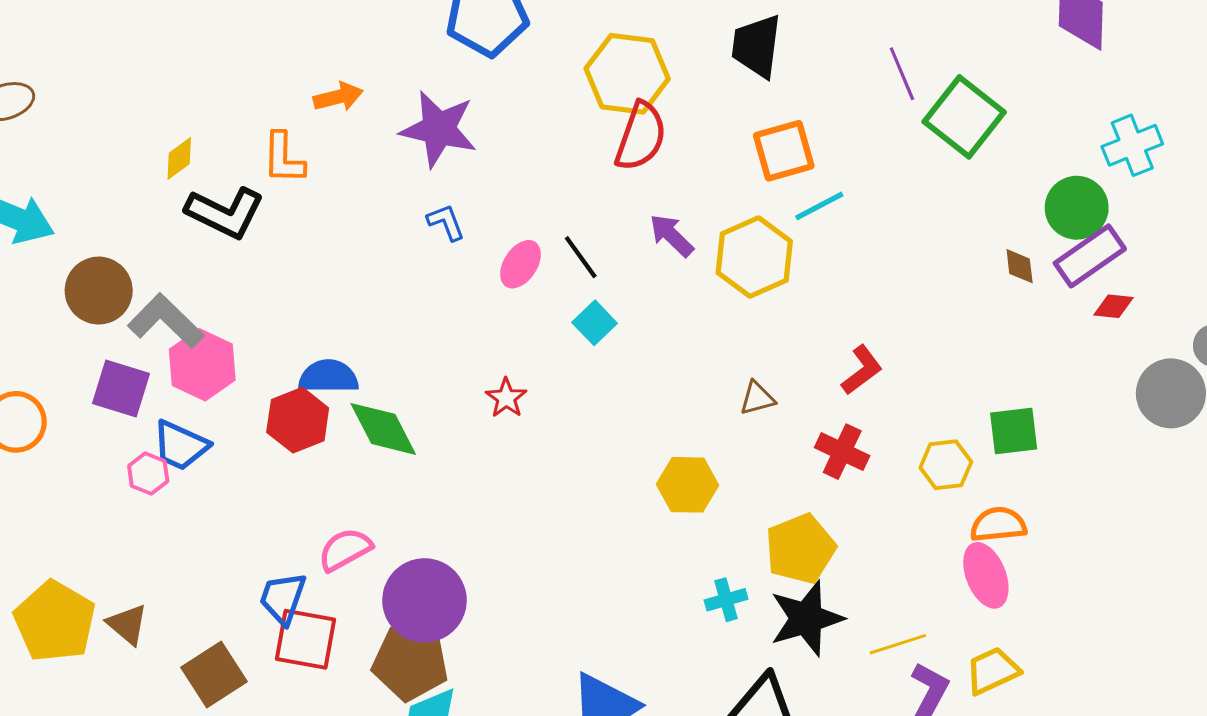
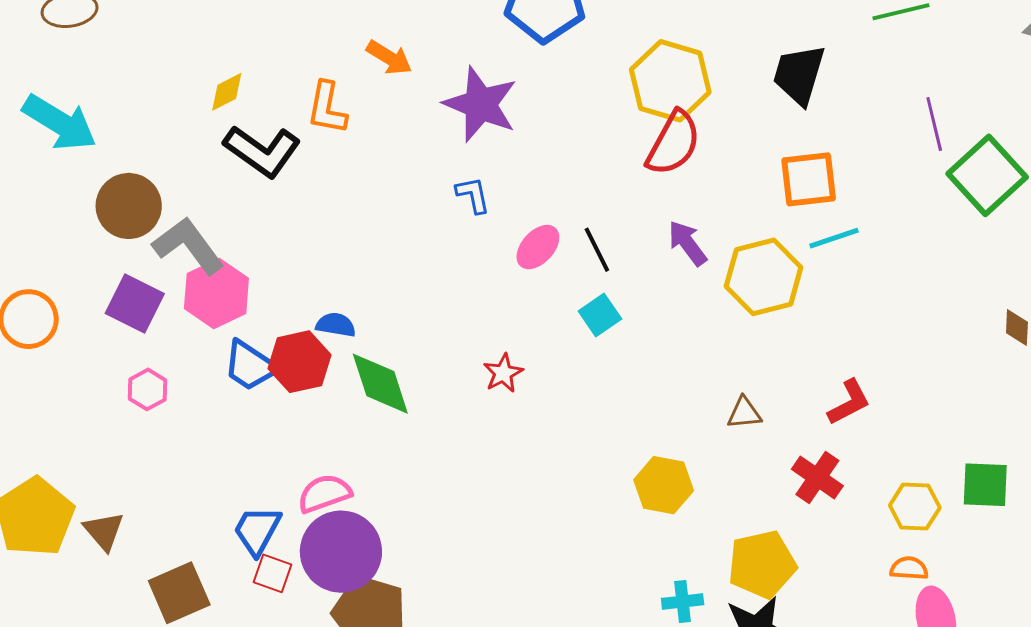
orange arrow: (338, 97) -> (389, 58), turned 36
blue semicircle: (328, 377) -> (336, 325), size x0.7
blue trapezoid: (180, 445) -> (250, 366), moved
orange semicircle: (998, 525) -> (909, 568), moved, size x0.7
purple circle: (424, 600) -> (341, 552), moved
red square: (306, 639) -> (272, 573), size x0.6

